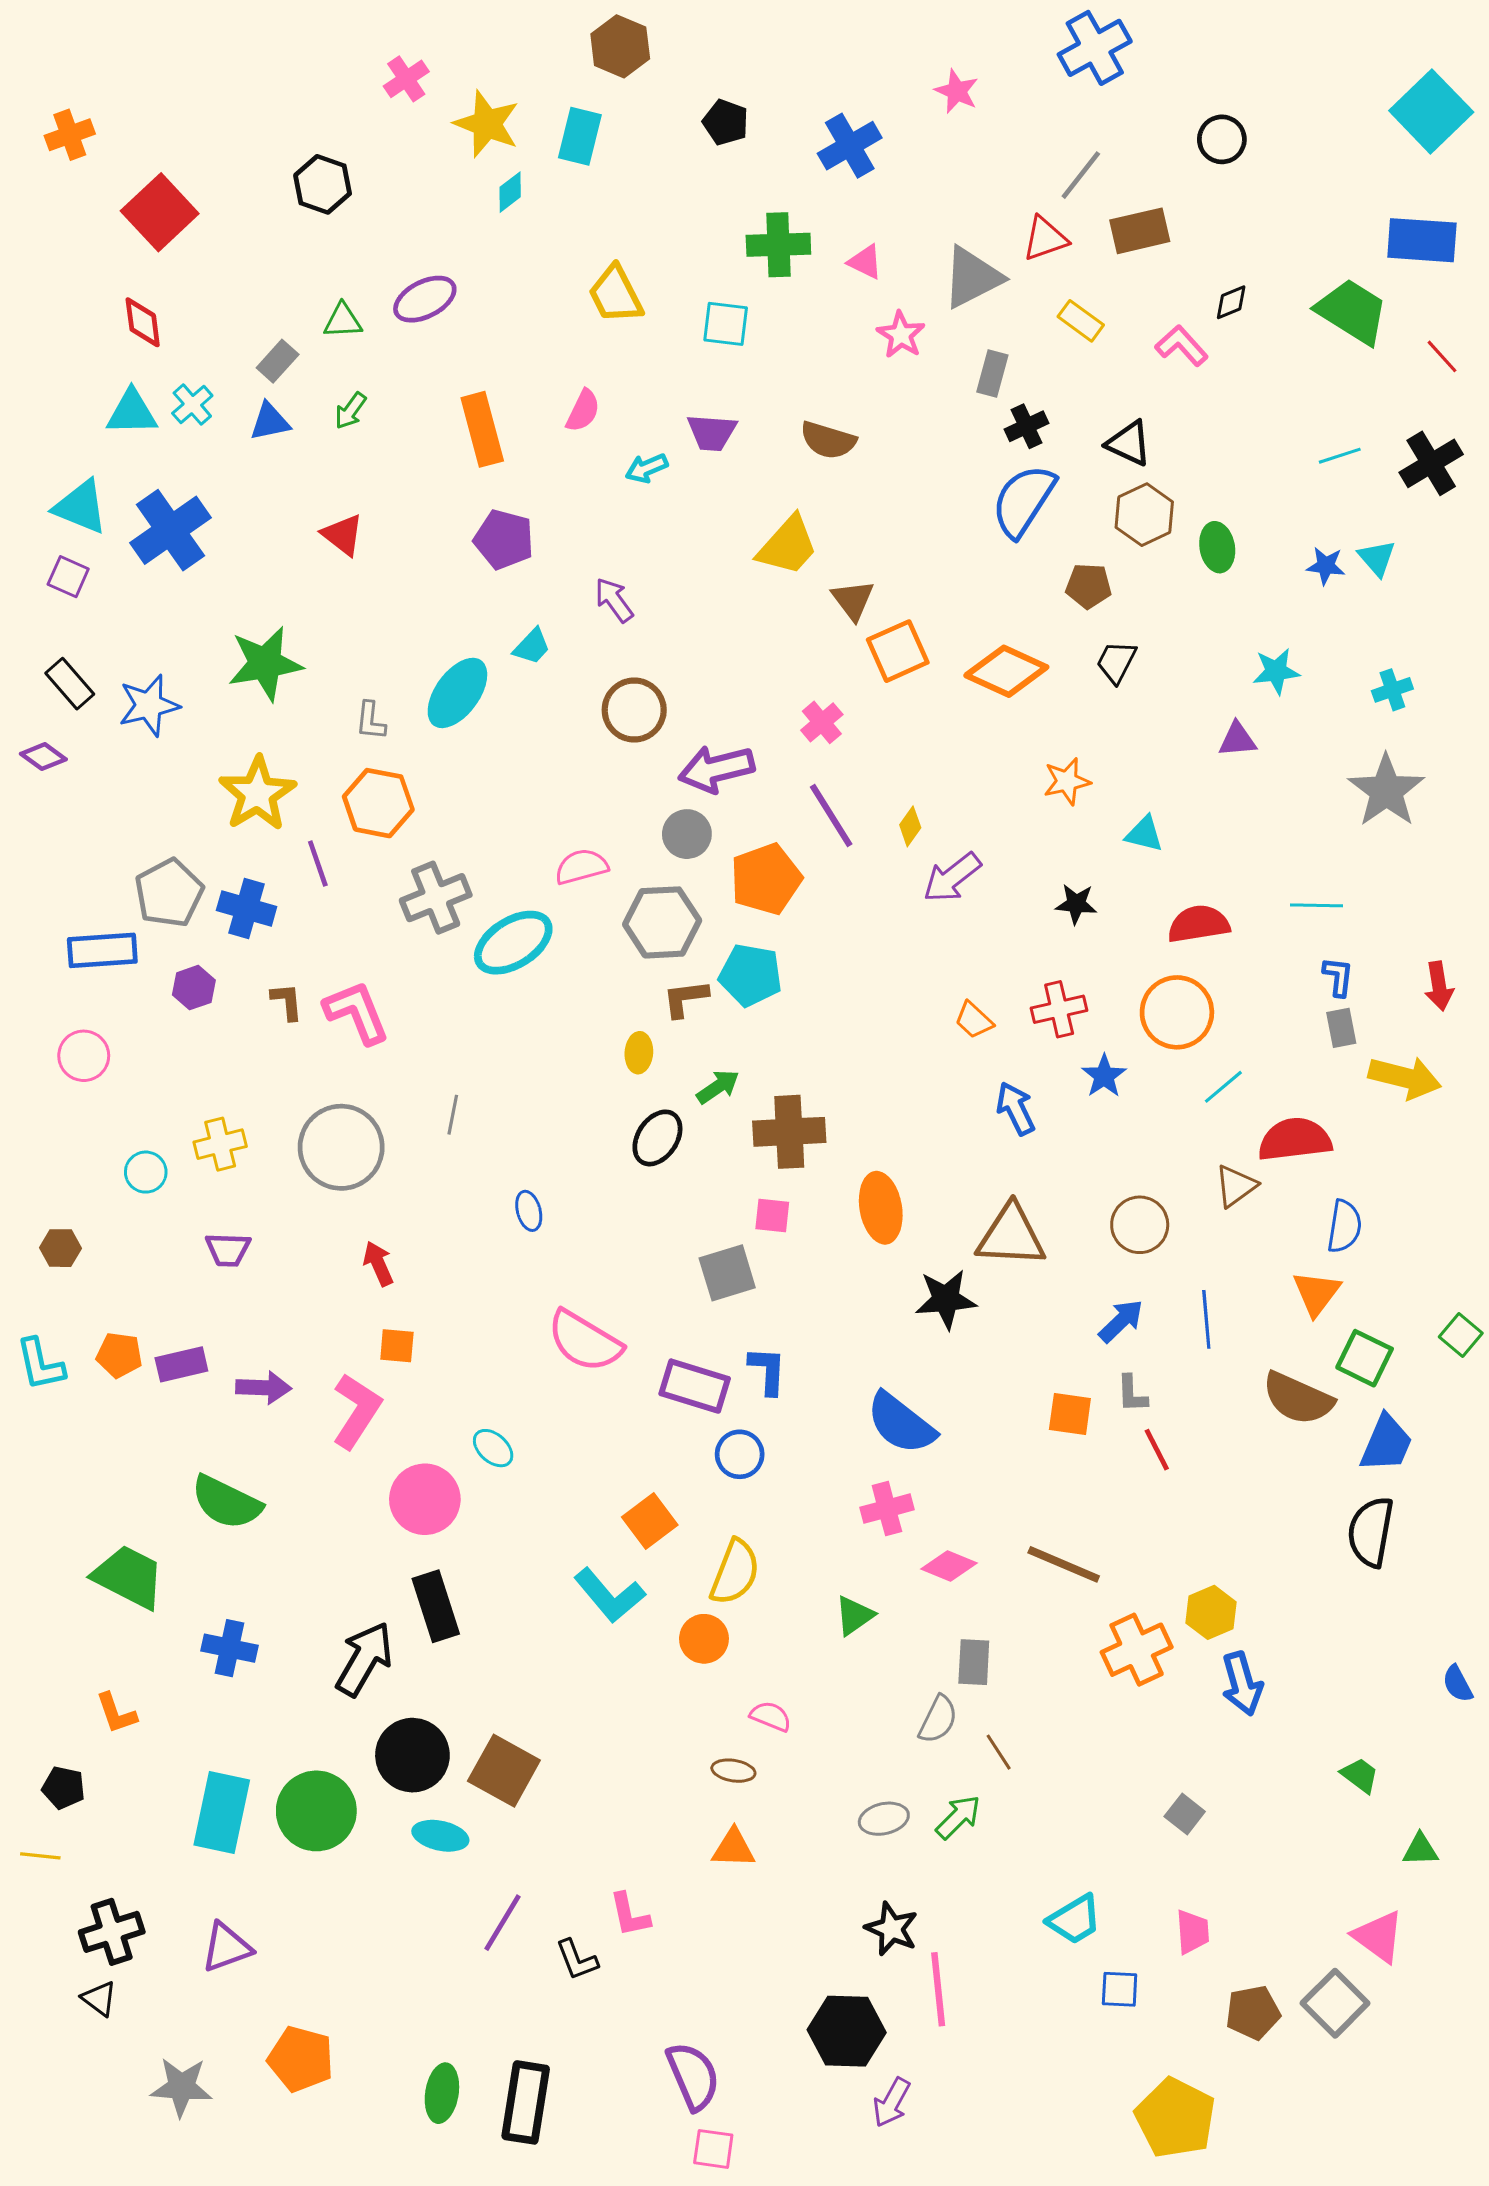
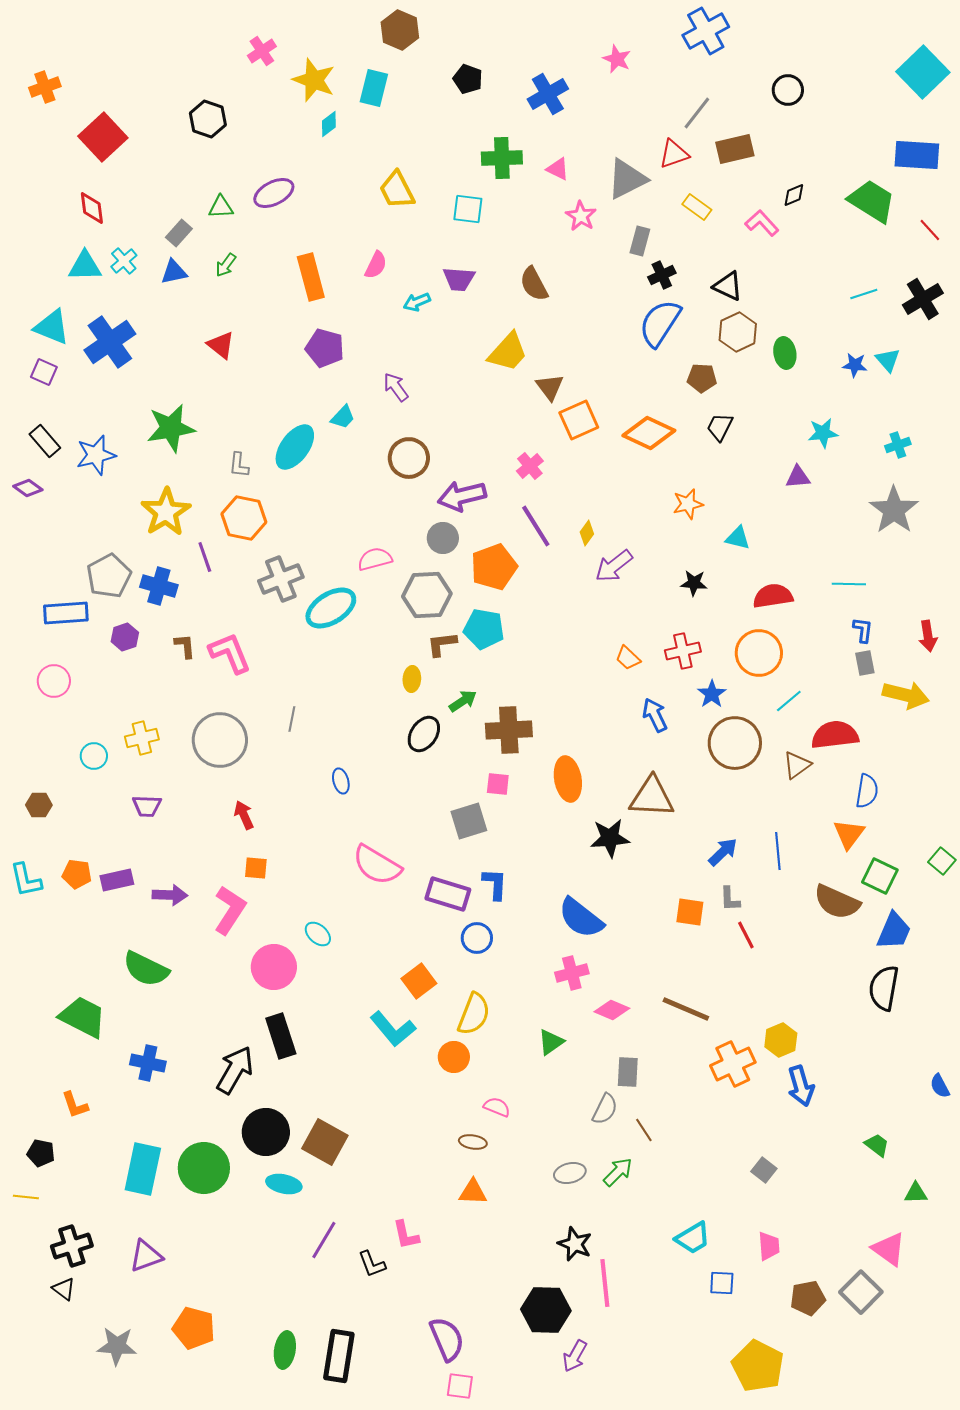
brown semicircle: (828, 440) -> (534, 284), turned 45
brown circle: (1140, 1225) -> (735, 743), moved, size x1.4

